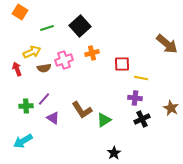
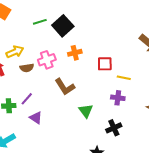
green line: (47, 28) -> (40, 22), moved
brown L-shape: (82, 110) -> (65, 87), moved
black cross: (142, 119) -> (114, 128), moved
green triangle: (104, 120) -> (86, 111), moved, turned -35

